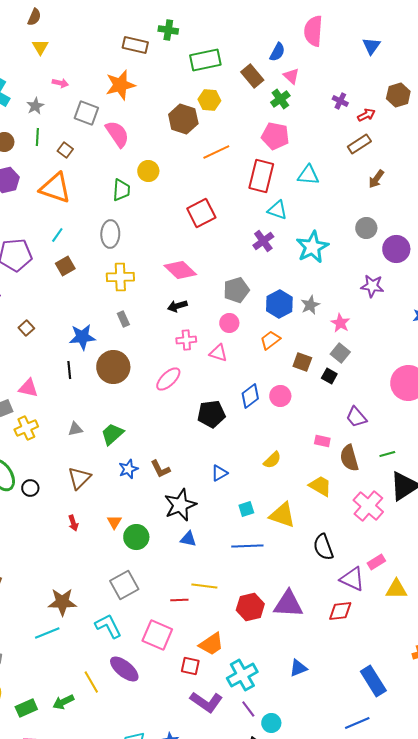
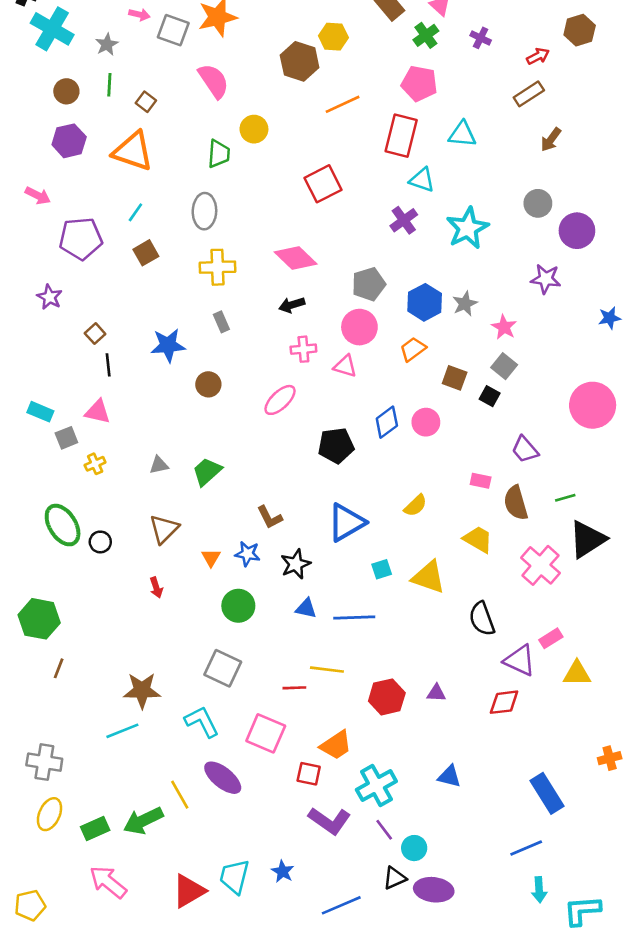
purple cross: (340, 101) -> (481, 38), moved
gray square: (86, 113) -> (173, 30), moved
pink circle: (229, 323) -> (359, 327), size x1.4
brown circle: (113, 367) -> (208, 384), size x0.6
black line: (69, 370) -> (108, 365), moved
yellow cross: (26, 428) -> (95, 464), size x0.7
blue star: (128, 469) -> (247, 554), moved, turned 30
blue triangle: (219, 473) -> (346, 522), size x1.8
black star: (180, 505) -> (296, 564), size x0.7
orange triangle: (114, 522) -> (211, 558), moved
blue line: (247, 546) -> (354, 617), moved
gray square: (124, 585) -> (223, 668), turned -36
purple triangle: (288, 604) -> (436, 693), size x0.5
blue triangle: (298, 668) -> (449, 776), turned 36
green arrow: (63, 702) -> (143, 821), size x1.4

